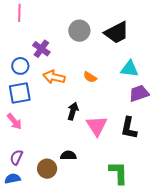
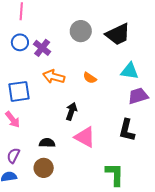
blue circle: (20, 66) -> (20, 42), moved
pink triangle: (97, 126) -> (85, 137), moved, turned -30
black semicircle: (68, 155) -> (47, 143), moved

